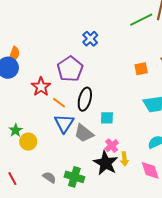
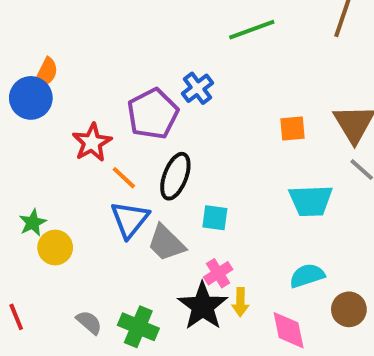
green line: (141, 20) -> (252, 30), moved
blue cross: (90, 39) -> (197, 88), moved

